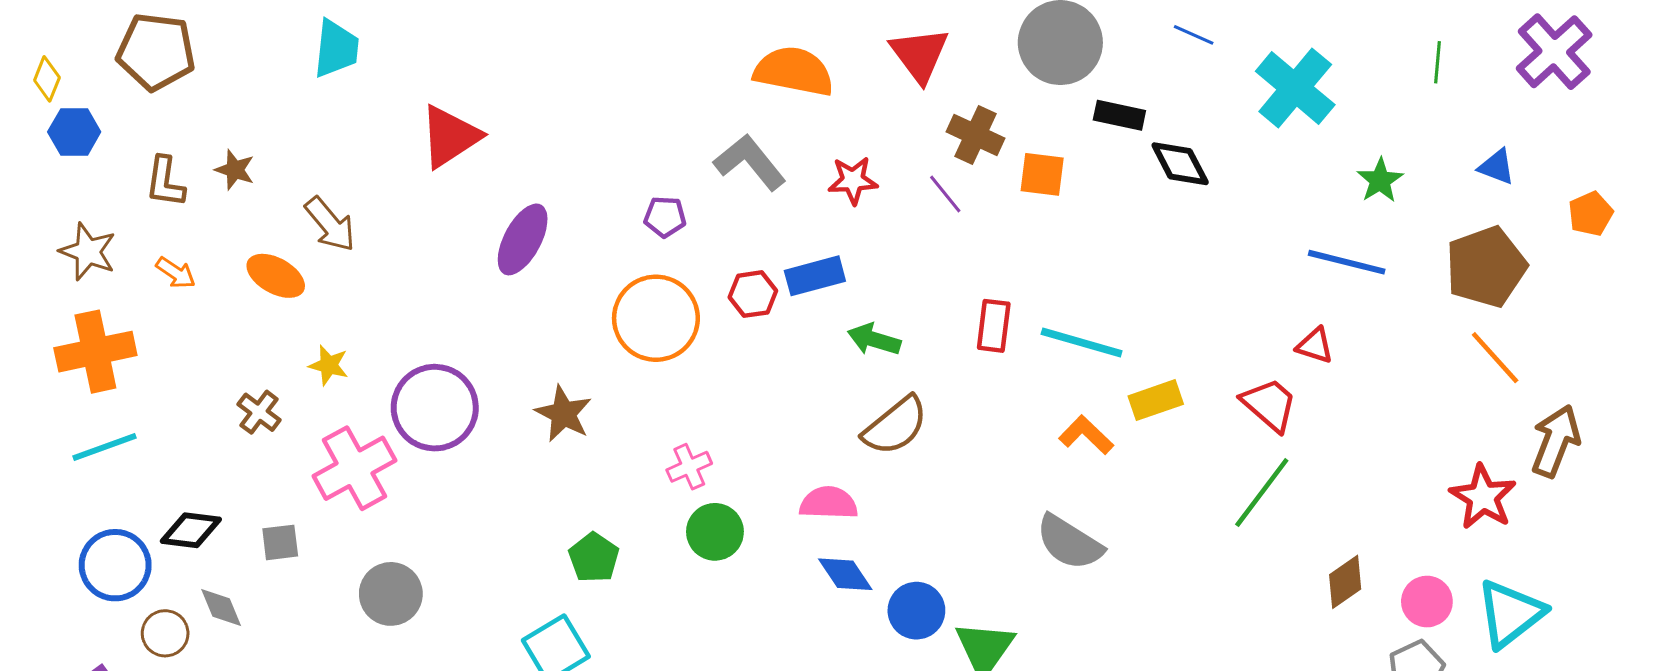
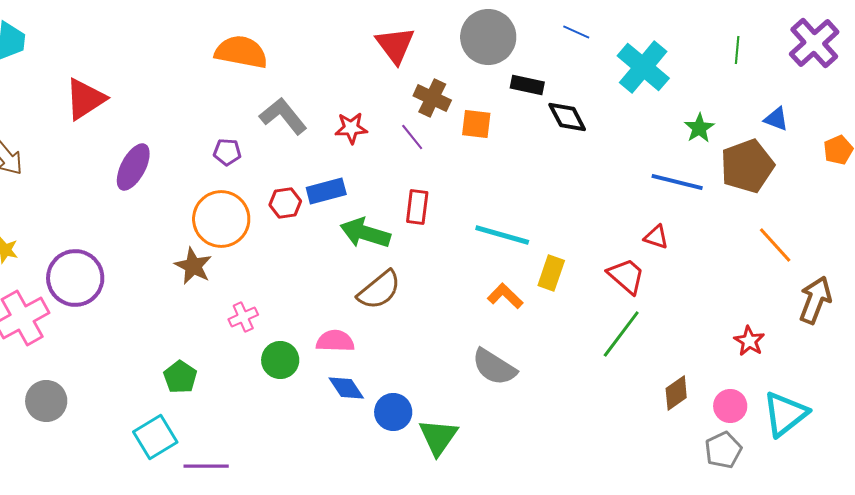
orange semicircle: (794, 71) -> (241, 52), moved
brown pentagon: (1486, 267) -> (747, 166), moved
red rectangle: (994, 326) -> (417, 207), moved
green arrow: (874, 339) -> (365, 233), size x1.4
yellow rectangle: (1156, 400) -> (551, 273), turned -52
brown star: (564, 414) -> (193, 266), moved
red star: (1483, 497) -> (749, 341), moved, size x0.7
green circle: (715, 532) -> (280, 360), moved

